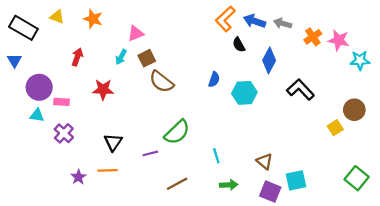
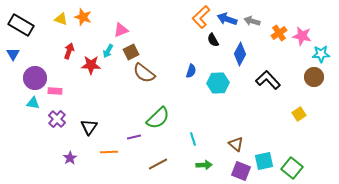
yellow triangle: (57, 17) -> (61, 19), moved
red star: (103, 90) -> (91, 65), moved
brown circle: (354, 110) -> (314, 77), moved
black triangle: (113, 142) -> (89, 127), moved
orange line: (108, 170) -> (109, 152), moved
green square: (357, 178) -> (292, 168), moved

